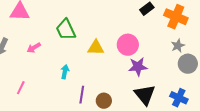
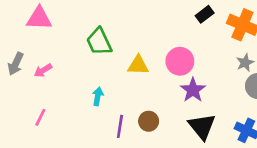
pink arrow: (34, 48) -> (43, 70), moved
purple star: (138, 67) -> (193, 90), turned -30
brown circle: (104, 101) -> (149, 121), moved

